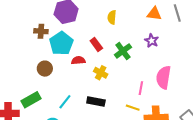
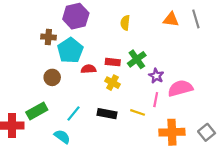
purple star: (152, 41) -> (156, 76), moved
red rectangle: (96, 44) -> (113, 62), moved, turned -48
pink semicircle: (163, 77) -> (180, 88), turned 65
yellow line: (133, 108) -> (138, 112), moved

